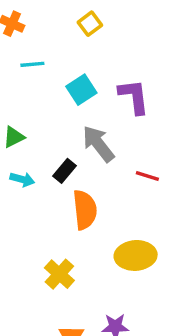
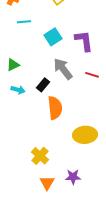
red line: (147, 176) -> (92, 75), moved
yellow cross: (59, 274) -> (40, 156), moved

